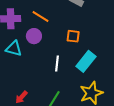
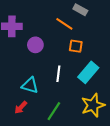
orange line: (41, 17) -> (64, 24), moved
cyan triangle: (14, 49) -> (30, 85), moved

